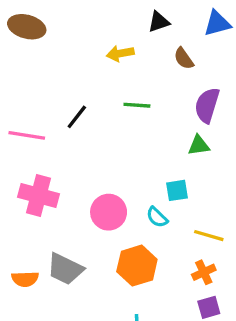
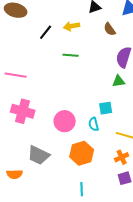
green line: (137, 105) -> (71, 55), moved
black line: (77, 117) -> (46, 32), moved
cyan semicircle: (157, 217) -> (94, 124), turned 32
orange semicircle: (25, 279) -> (15, 174), moved

